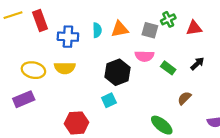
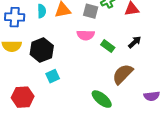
black hexagon: (118, 72) -> (42, 50), moved
brown semicircle: (184, 98) -> (123, 74), size x1.6

